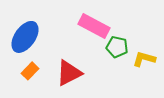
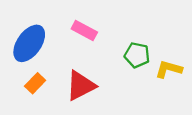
pink rectangle: (94, 26) -> (84, 30), moved, size x0.7

